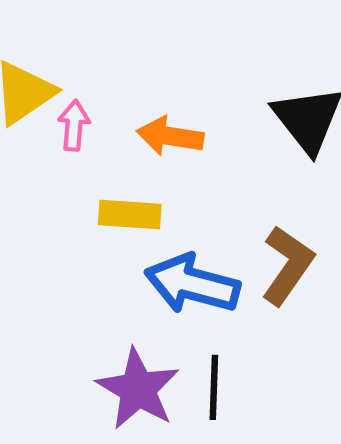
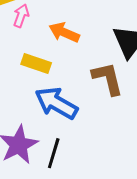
brown L-shape: (287, 265) -> (108, 78), moved, turned -63

